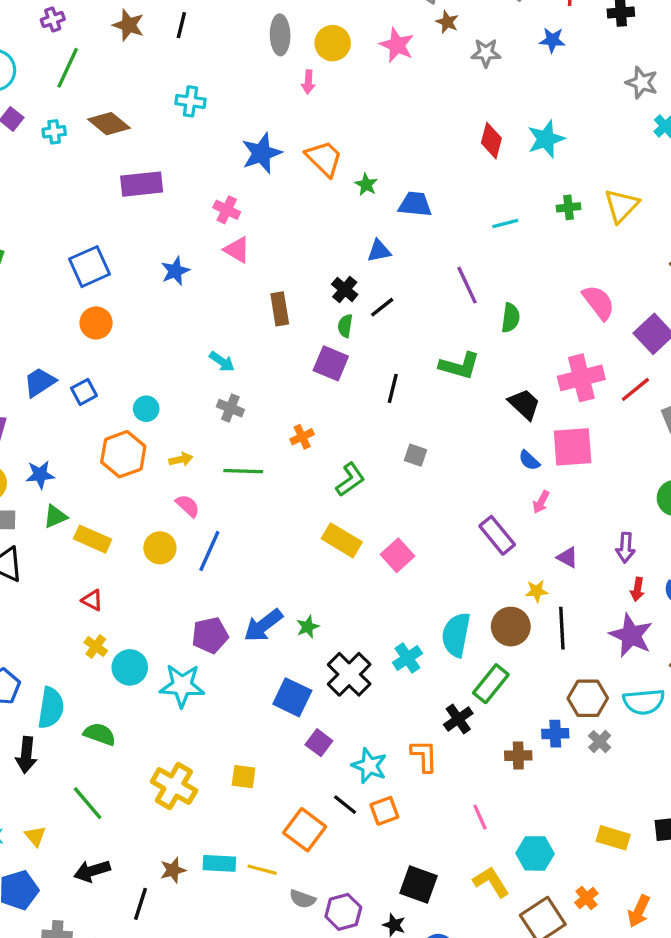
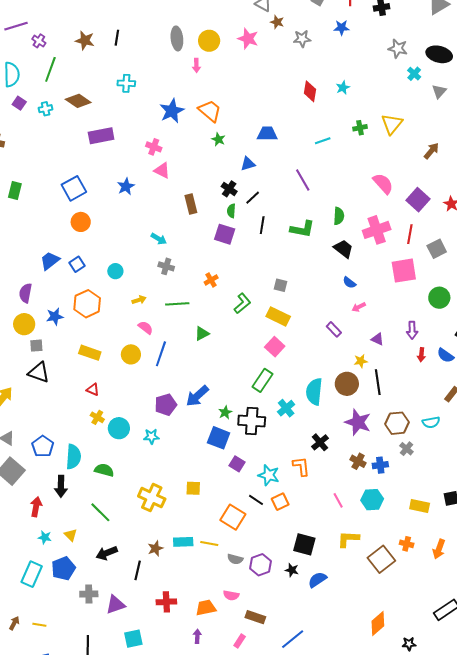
purple cross: (53, 19) -> (39, 41), turned -32
cyan star: (546, 139) -> (343, 88), size x0.6
green star: (366, 185) -> (218, 139), moved
green semicircle: (511, 318) -> (339, 216), moved
black line: (393, 388) -> (262, 225), moved
red line: (635, 389) -> (410, 234), turned -36
pink square: (573, 447) -> (404, 271), moved
orange hexagon: (123, 454) -> (87, 304), moved
pink arrow: (541, 502) -> (359, 307), turned 40
green triangle: (55, 516) -> (202, 334), moved
purple rectangle: (497, 535) -> (334, 329), size x0.7
yellow rectangle: (342, 540) -> (278, 316), moved
green star: (308, 627) -> (225, 412), moved
purple star: (631, 635) -> (358, 422), moved
black cross: (349, 674) -> (252, 421), turned -36
green rectangle: (491, 684) -> (263, 380), moved
cyan star: (182, 686) -> (151, 436), size x0.6
cyan semicircle: (644, 702) -> (431, 422), size x0.7
blue cross: (555, 734) -> (380, 465), moved
brown cross: (518, 756) -> (358, 461), turned 35
cyan hexagon: (535, 853) -> (372, 500), moved
yellow L-shape: (491, 882) -> (348, 539), turned -50
orange cross: (586, 898) -> (407, 544), turned -32

